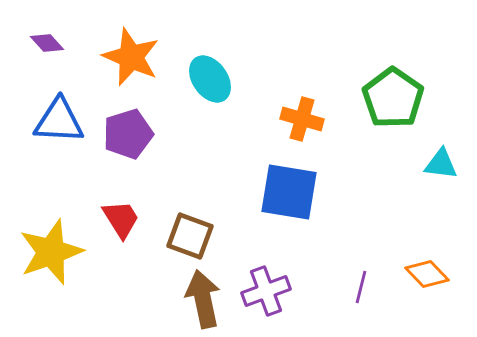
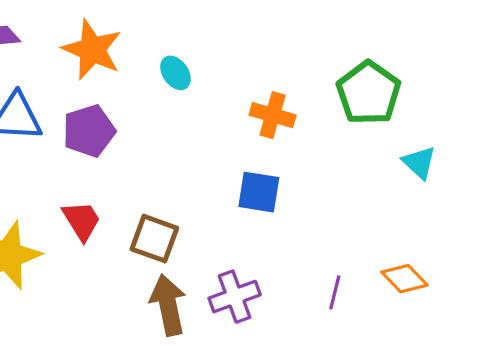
cyan ellipse: (210, 79) -> (175, 73), size x0.7
cyan triangle: (441, 164) -> (419, 163), turned 36
blue square: (289, 192) -> (259, 192), size x0.7

